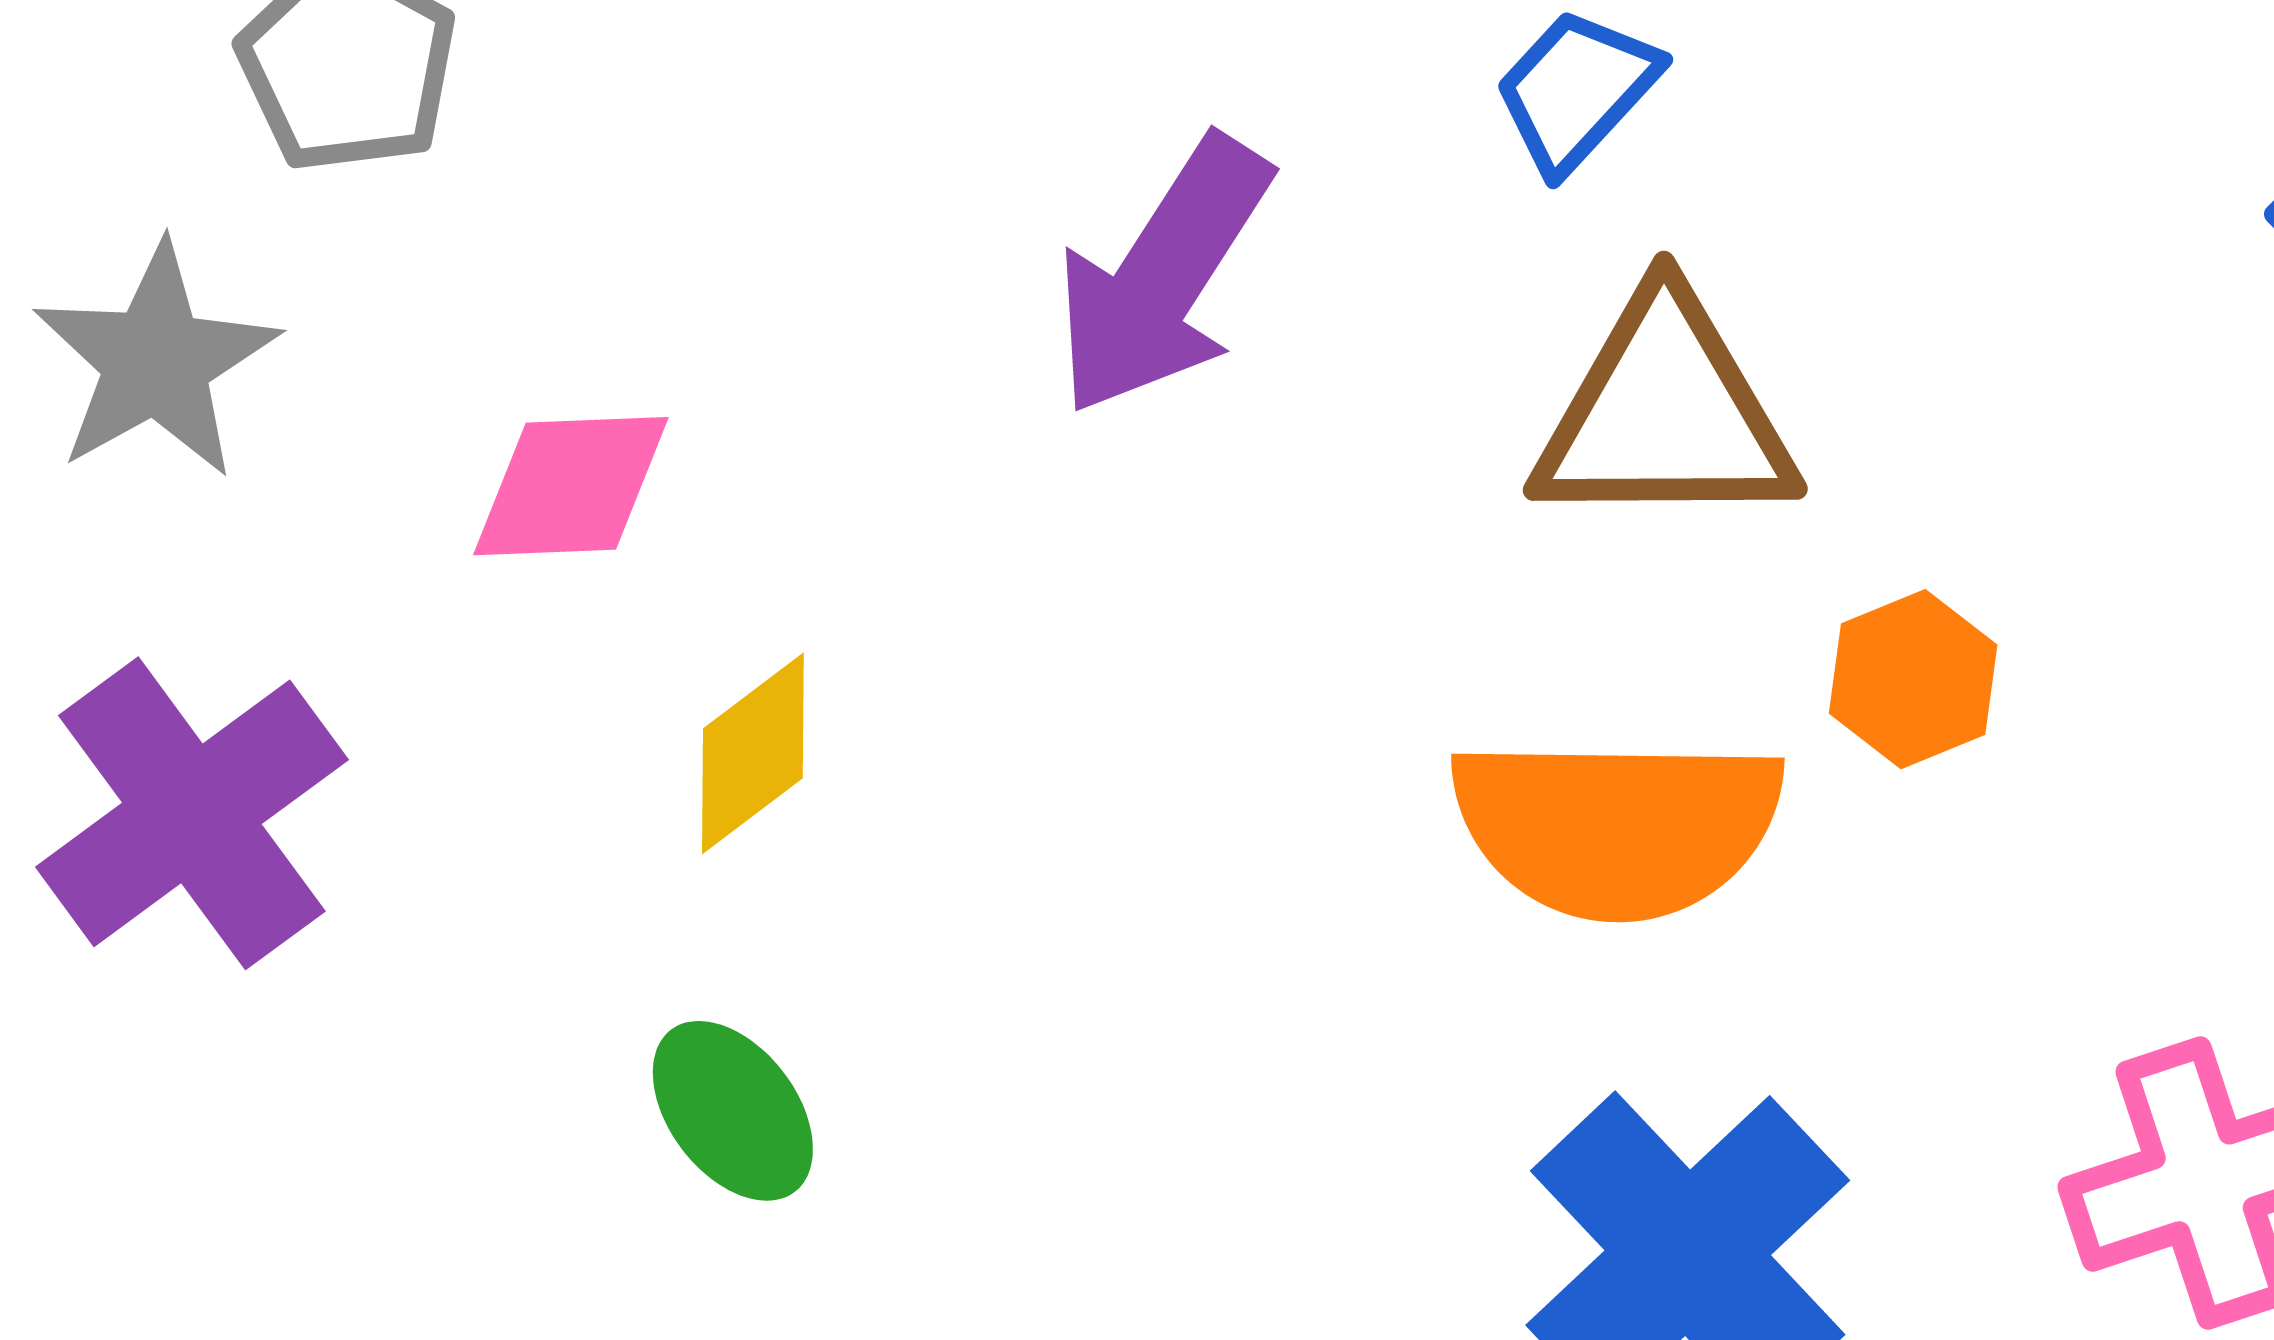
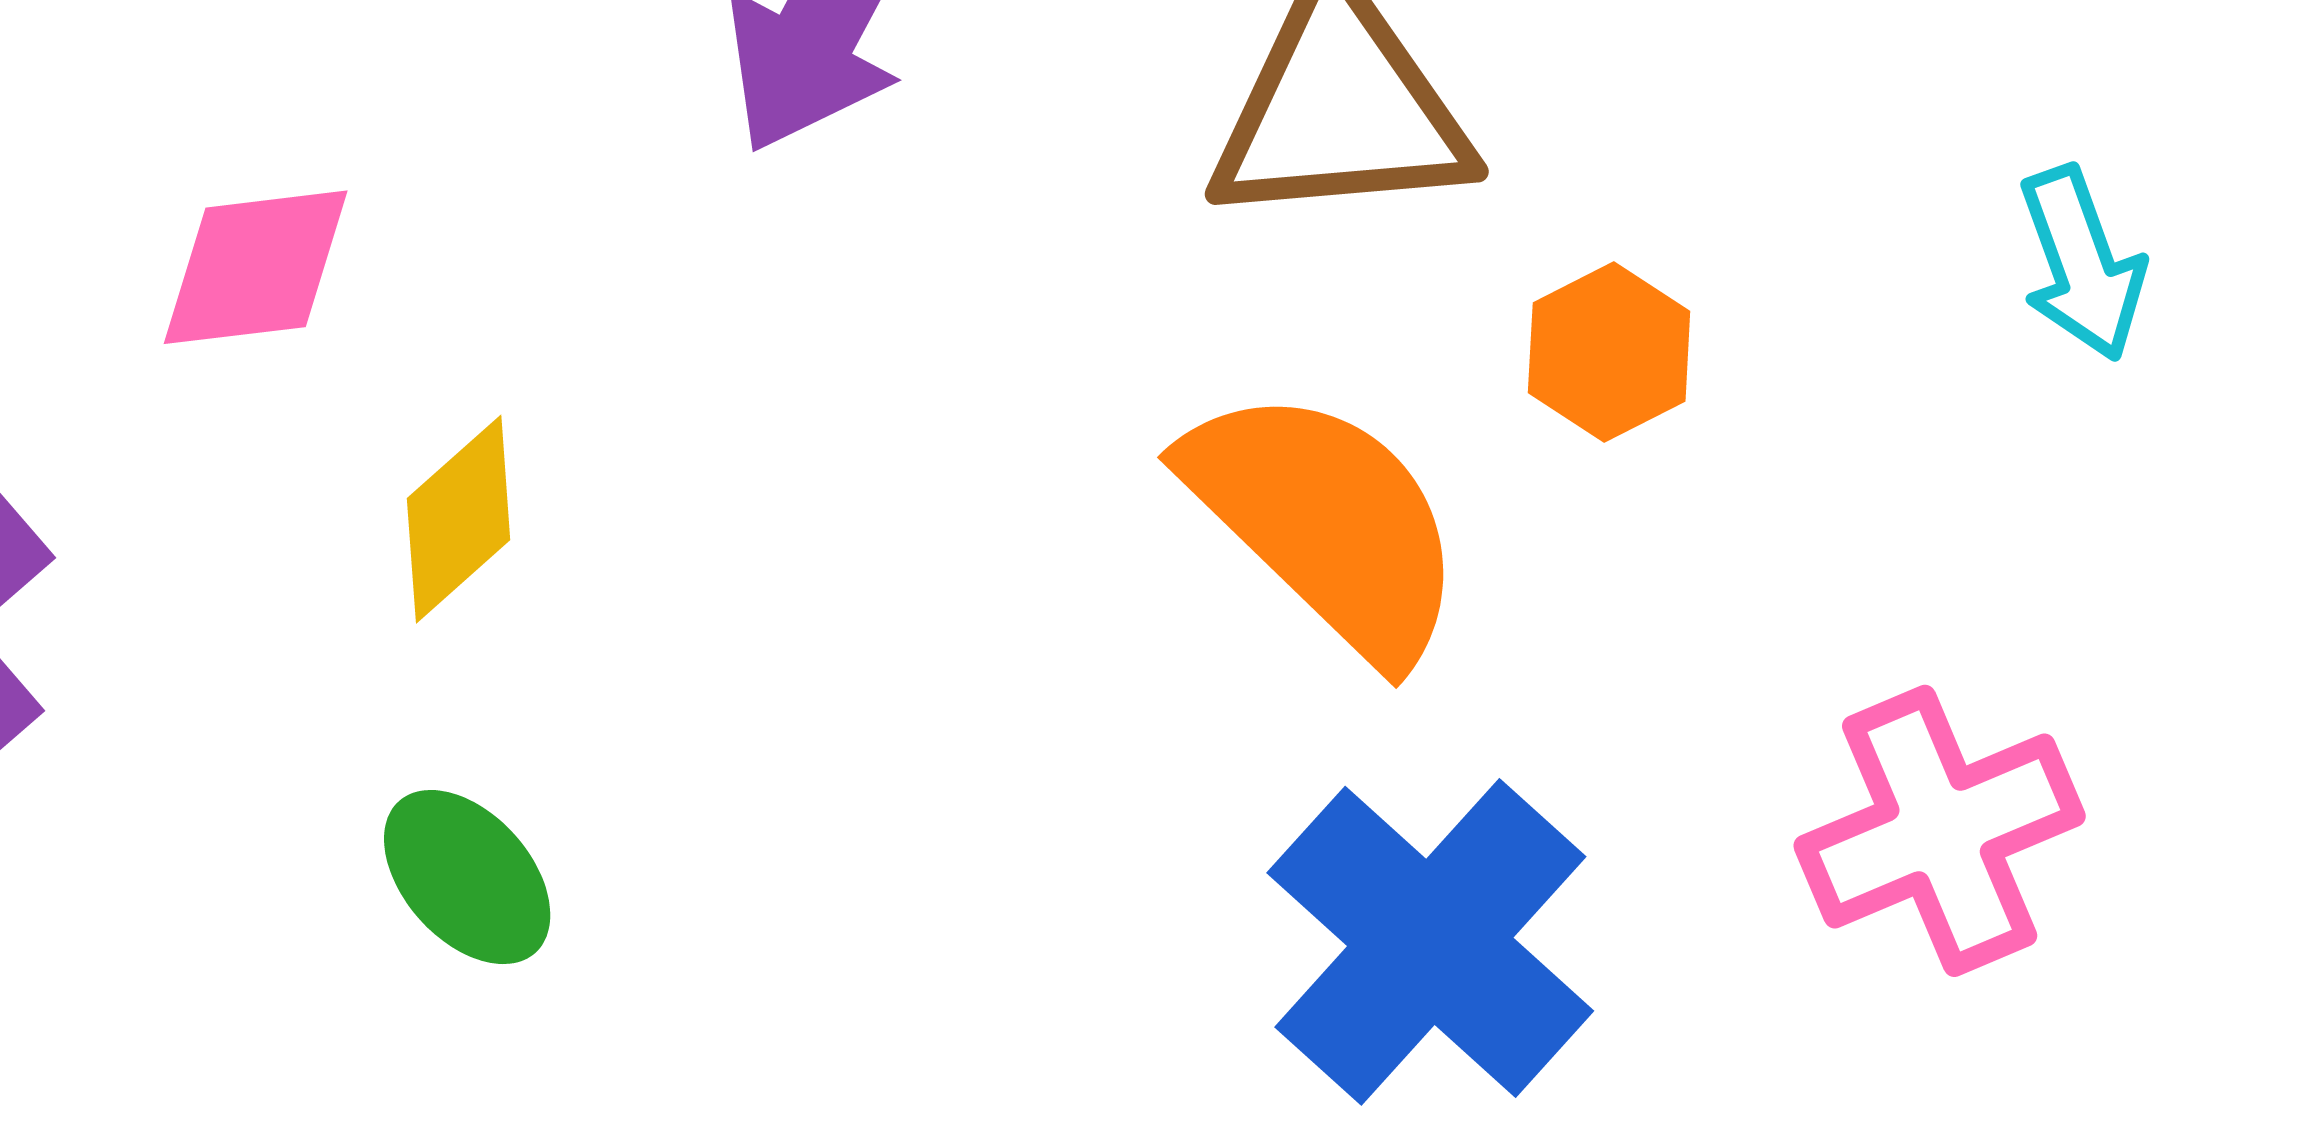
orange semicircle: (1617, 826) -> (1326, 522), turned -132

